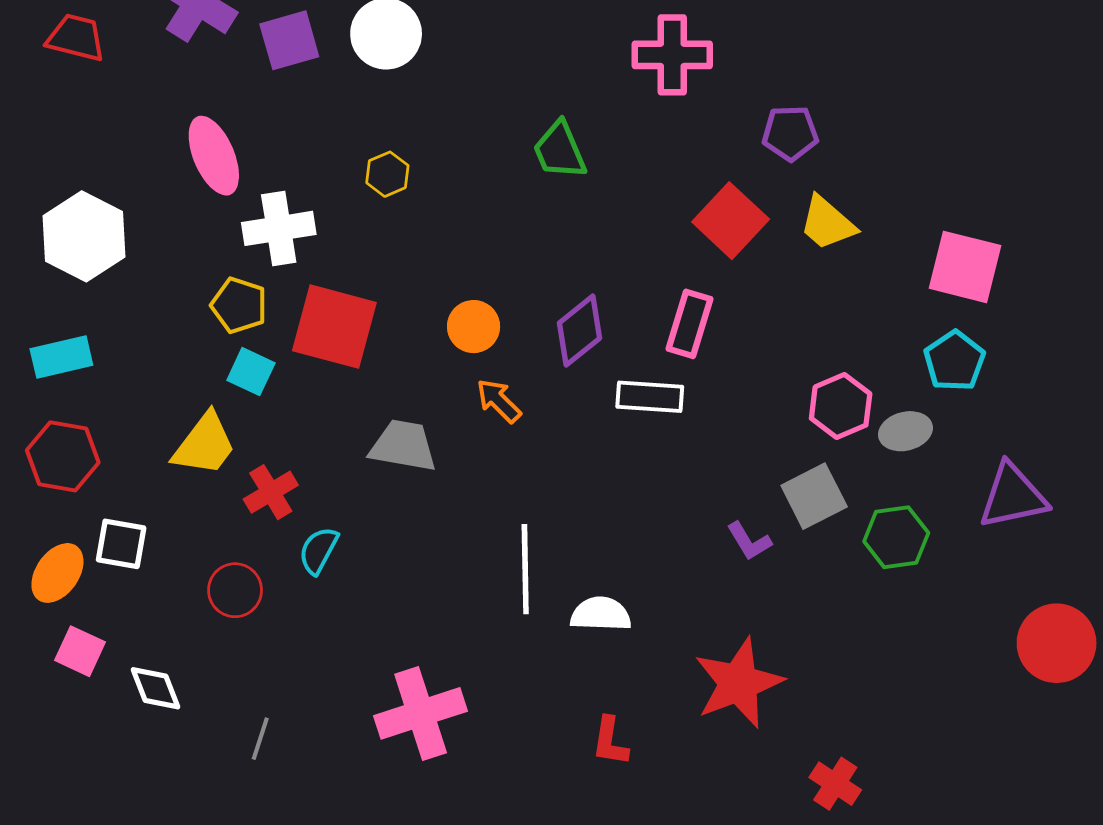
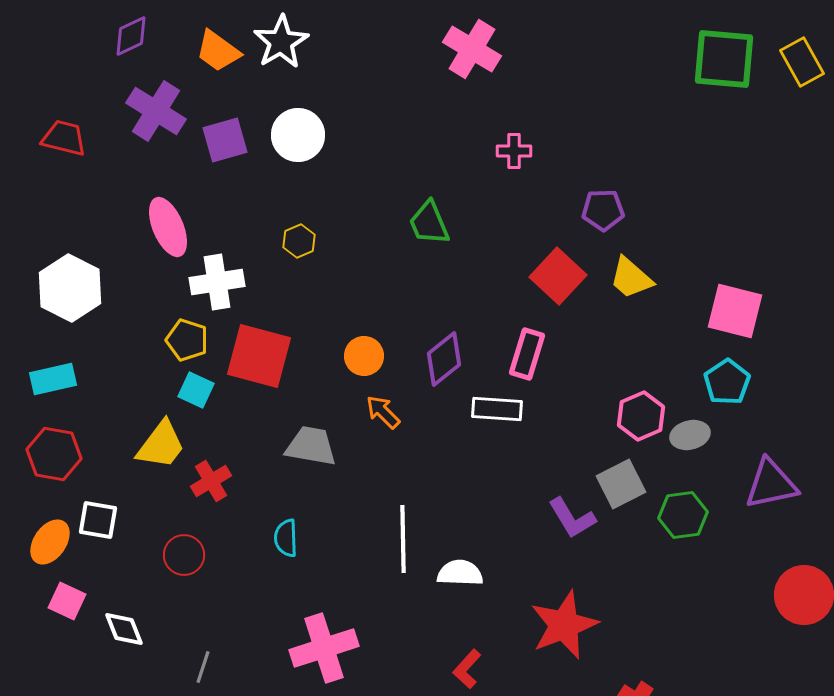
pink cross: (672, 55) -> (514, 151), size x0.6
purple L-shape: (749, 541) -> (572, 518), size x1.4
cyan semicircle: (318, 550) -> (286, 538), moved, turned -30
red L-shape: (610, 741) -> (467, 669), turned 33

